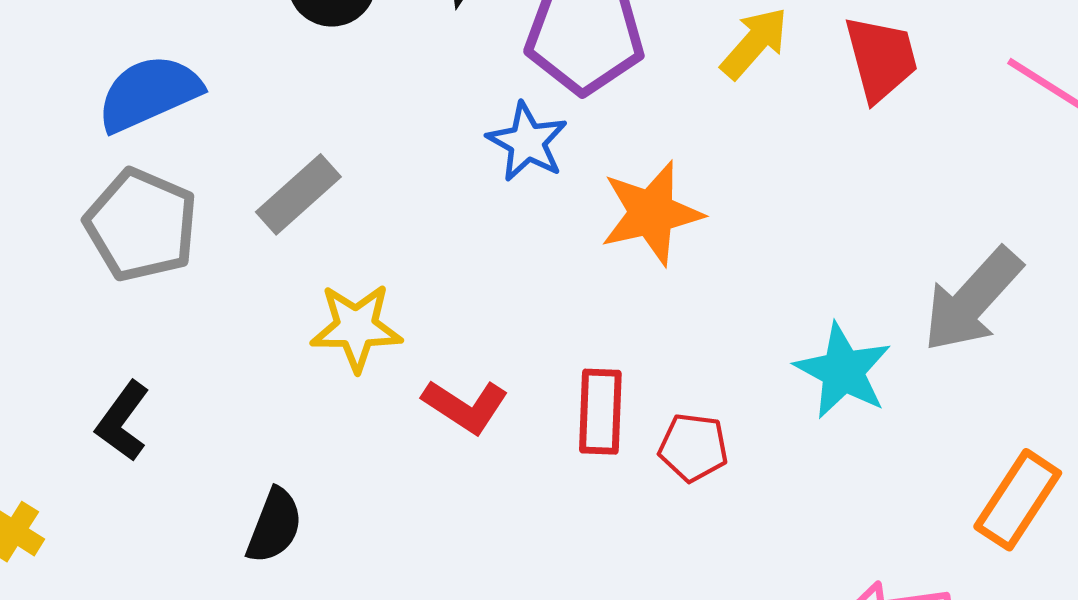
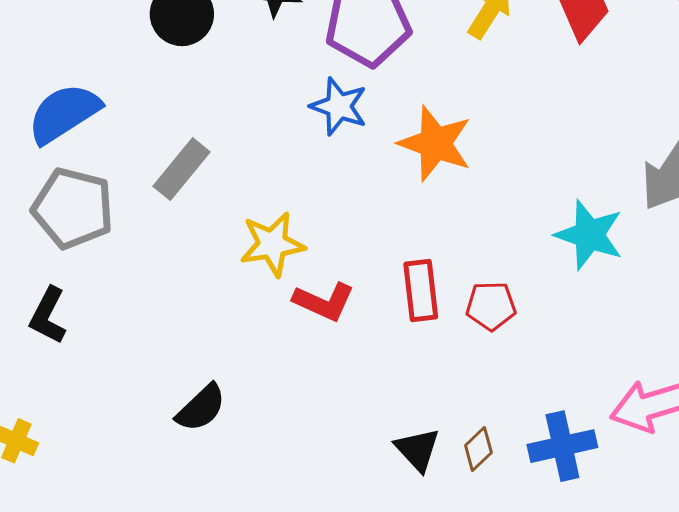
orange star: (651, 213) -> (435, 143), turned -30
yellow star: (356, 327) -> (272, 244), moved
black L-shape: (123, 421) -> (48, 315), moved
black semicircle: (274, 526) -> (201, 408), turned 34

